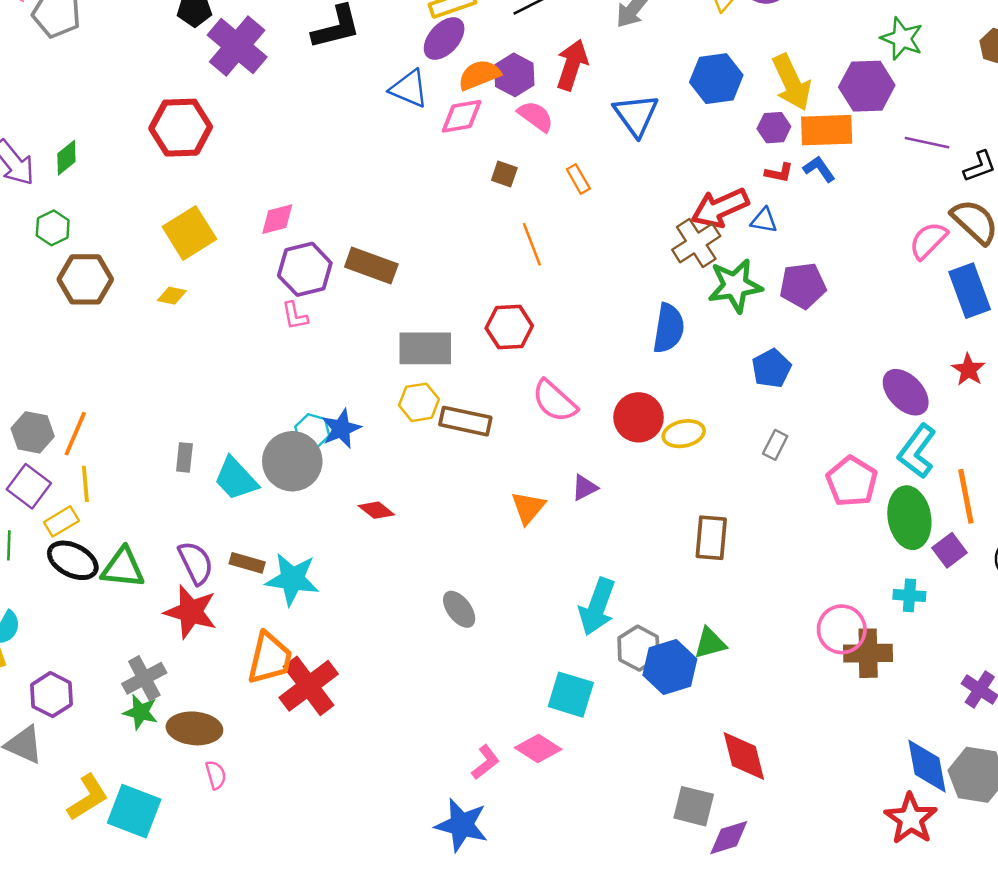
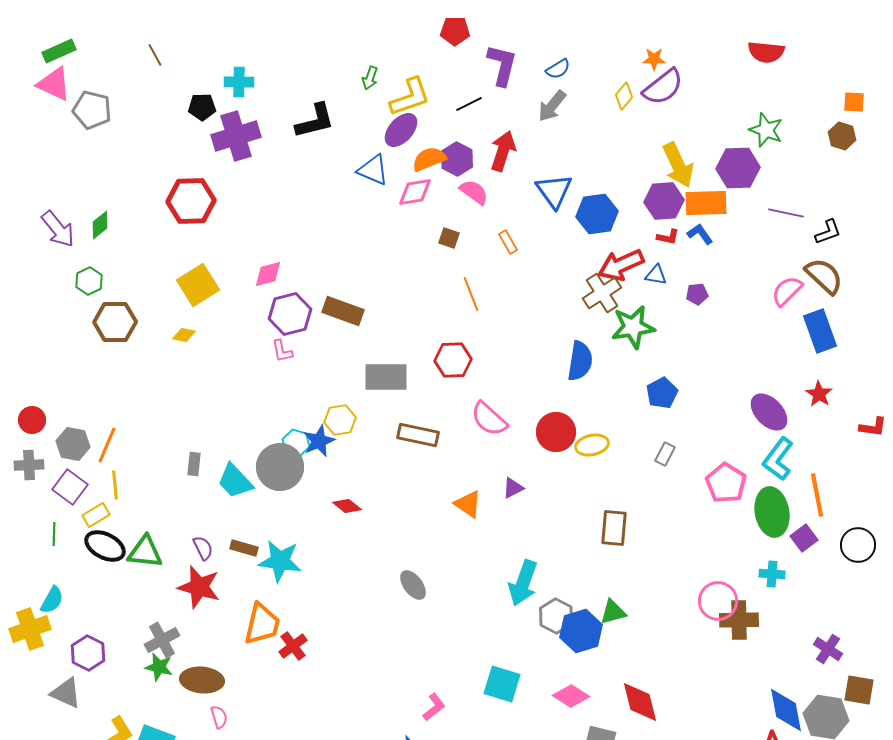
purple cross: (237, 46) -> (236, 136), turned 33
blue hexagon: (716, 79) -> (597, 214), moved
purple hexagon: (774, 128) -> (664, 201), size x1.5
purple pentagon: (803, 286) -> (697, 294), moved, size x0.6
yellow hexagon: (419, 402) -> (340, 420), moved
orange triangle: (528, 508) -> (468, 504), turned -36
purple semicircle: (196, 563) -> (203, 548), size x0.7
red cross: (309, 686) -> (293, 646), size x0.6
cyan square: (571, 695) -> (502, 684), moved
pink diamond: (538, 748) -> (571, 696), moved

